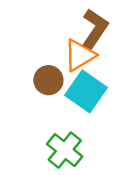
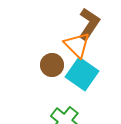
orange triangle: (80, 55) -> (77, 45), turned -44

